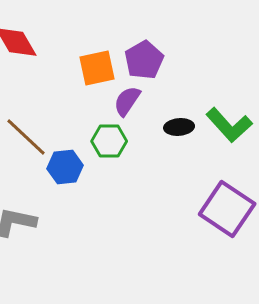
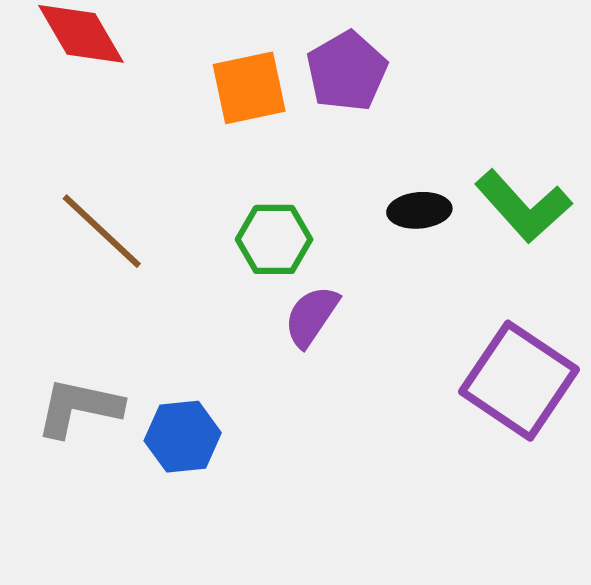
purple semicircle: (127, 101) -> (311, 316), moved
blue hexagon: (65, 167) -> (183, 437), moved

